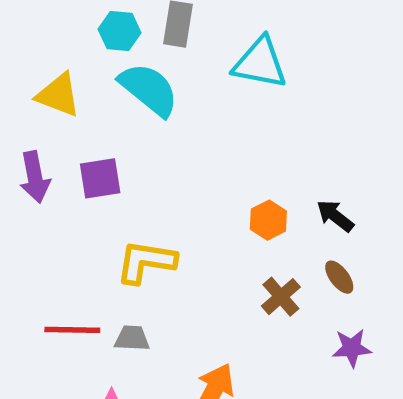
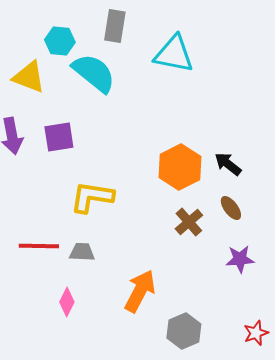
cyan hexagon: (120, 31) -> (60, 41), moved
orange hexagon: (268, 220) -> (180, 167), size x1.6

